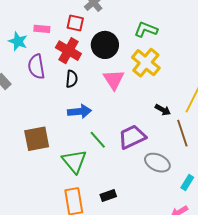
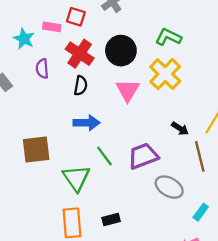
red square: (75, 23) -> (76, 17), moved
purple semicircle: (36, 67) -> (42, 69), size x0.7

